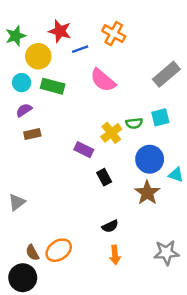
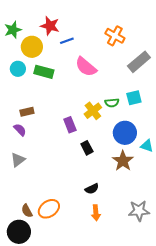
orange cross: (114, 34) -> (115, 36), moved
purple semicircle: (24, 110) -> (20, 130), moved, turned 80
purple rectangle: (84, 150) -> (70, 125), turned 42
gray triangle: (17, 202) -> (18, 160), moved

